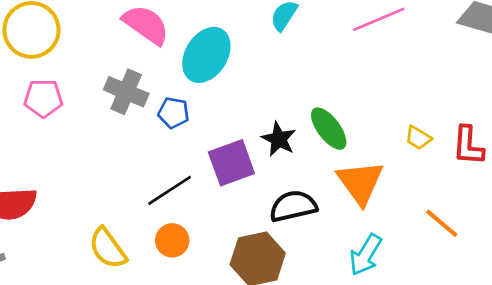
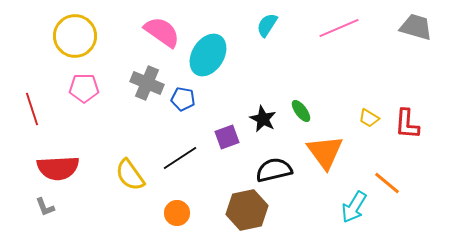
green ellipse: (329, 129) -> (301, 111), size x0.7
purple square: (231, 163) -> (227, 137), size x0.7
orange circle: (172, 240) -> (177, 213), moved
yellow semicircle: (108, 248) -> (130, 175), moved
cyan arrow: (366, 255) -> (354, 207), moved

